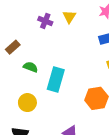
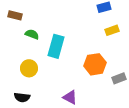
brown rectangle: (13, 47) -> (15, 15), turned 56

